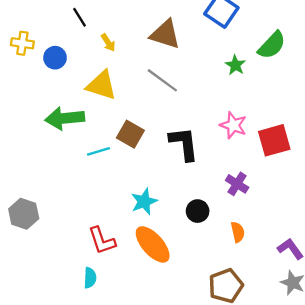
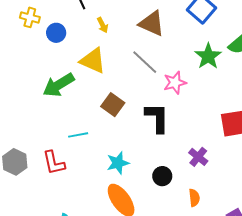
green star: (235, 65) -> (208, 56), size x1.5
green arrow: (65, 118) -> (59, 85), turned -32
pink star: (233, 125) -> (175, 83), moved, turned 30
cyan line: (99, 151) -> (78, 135), moved
red L-shape: (102, 241) -> (54, 163), moved

